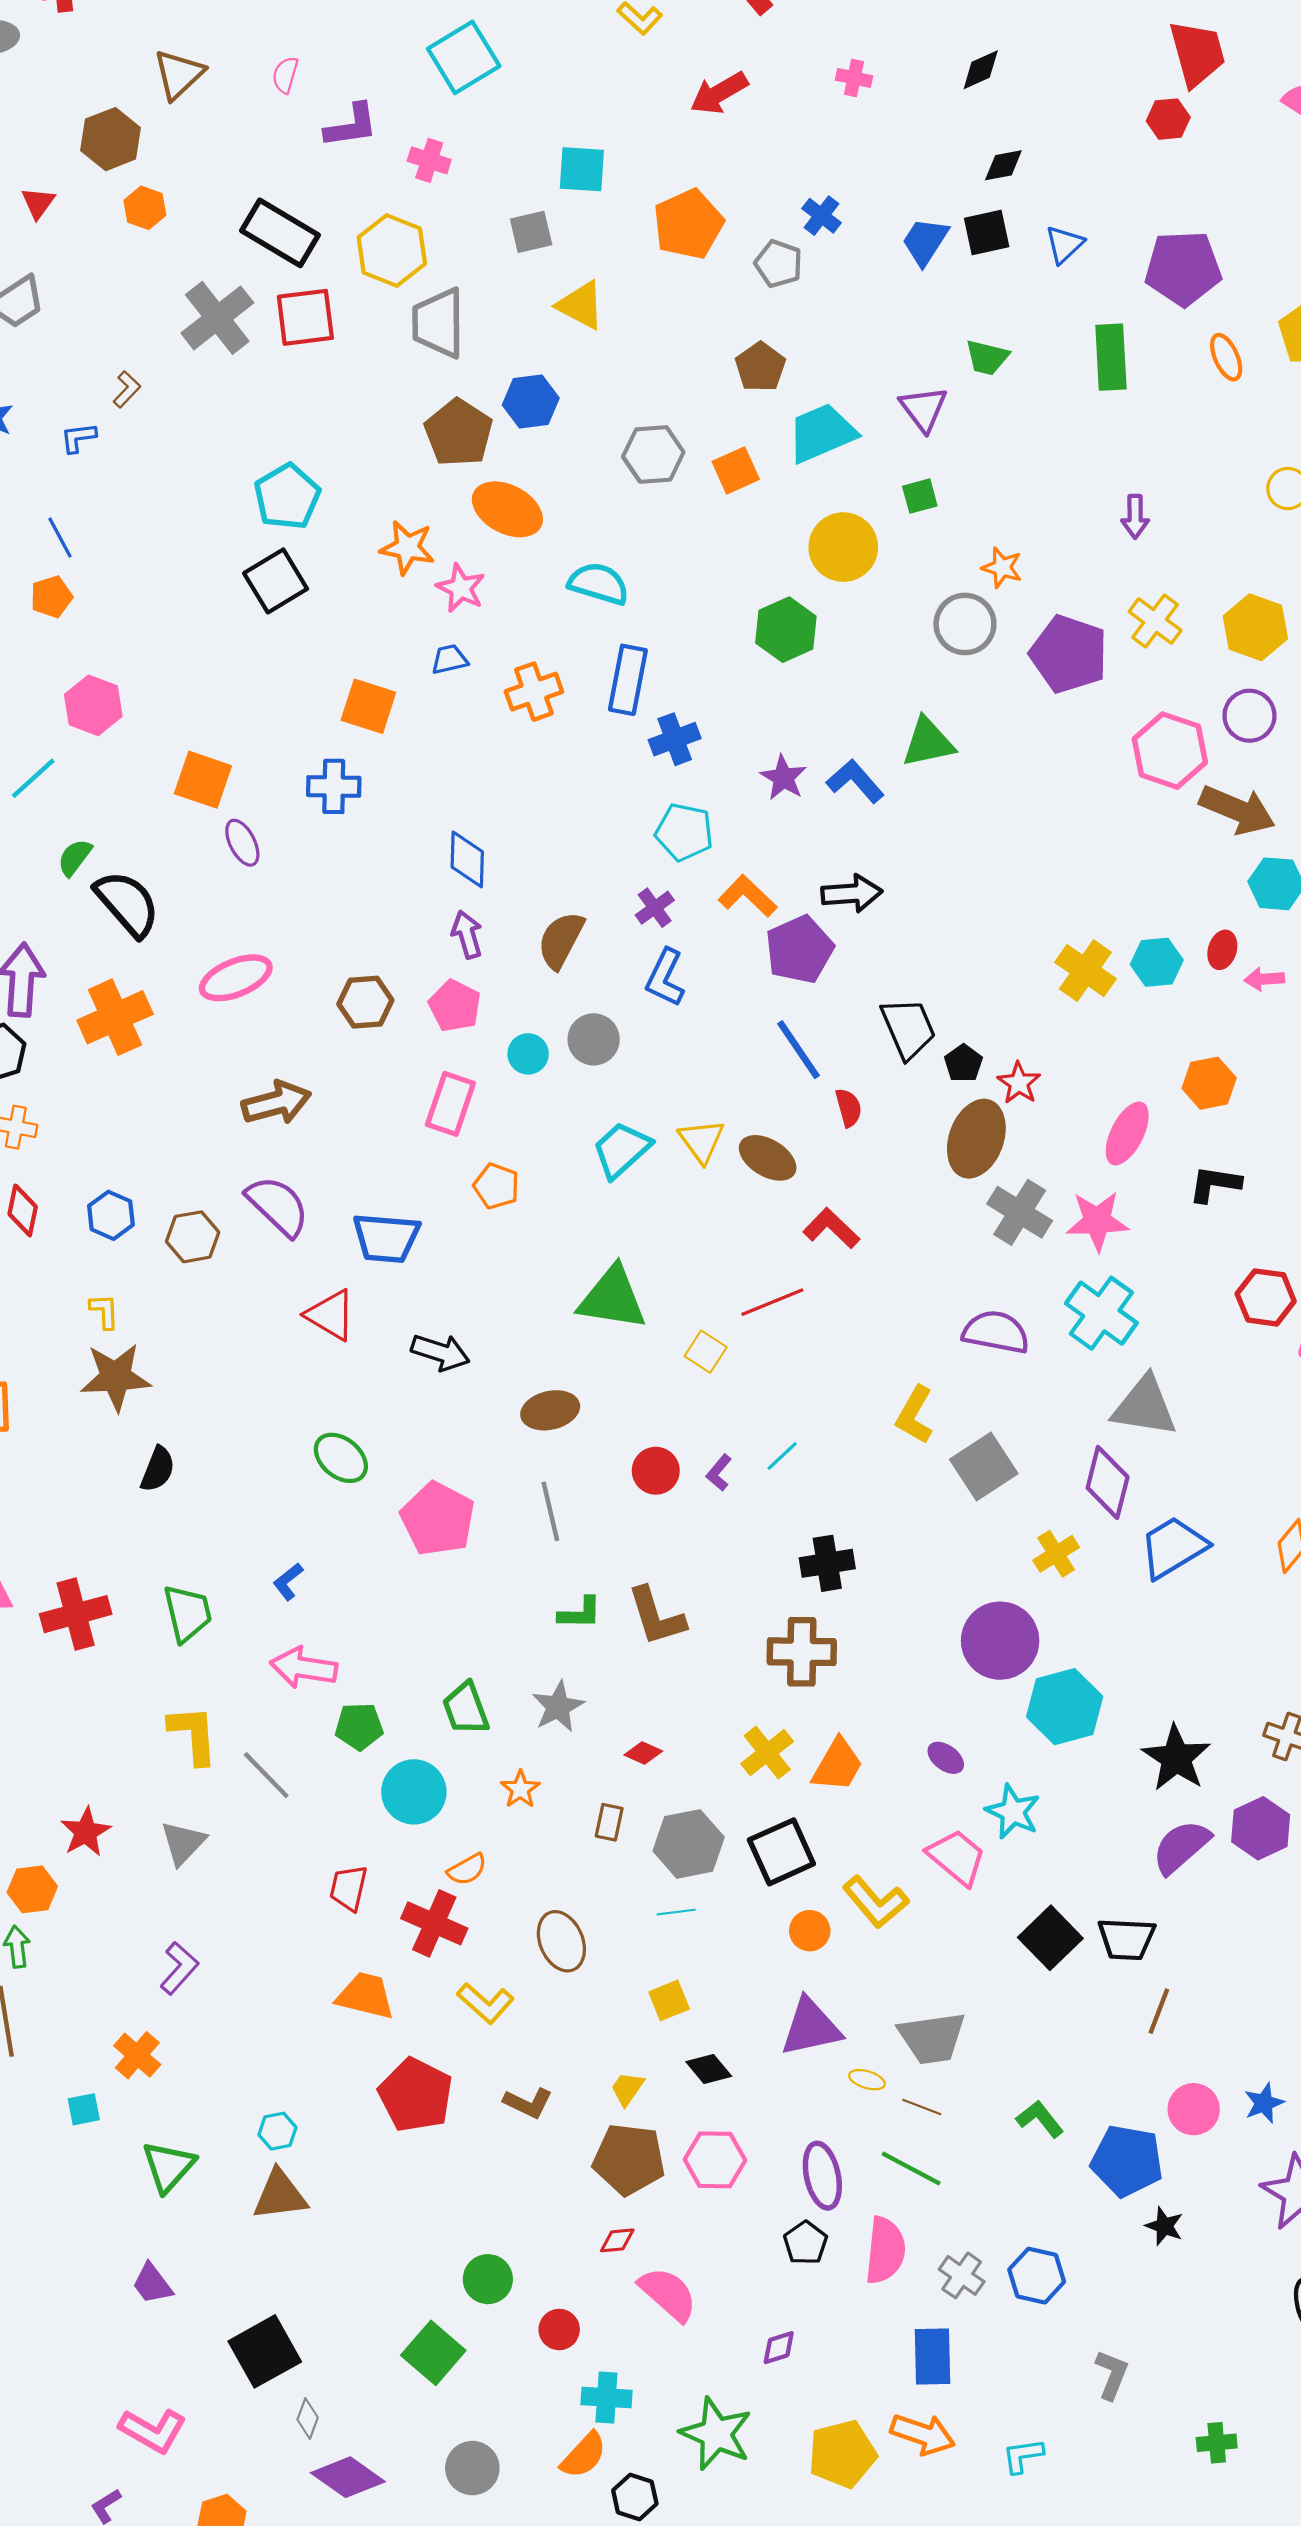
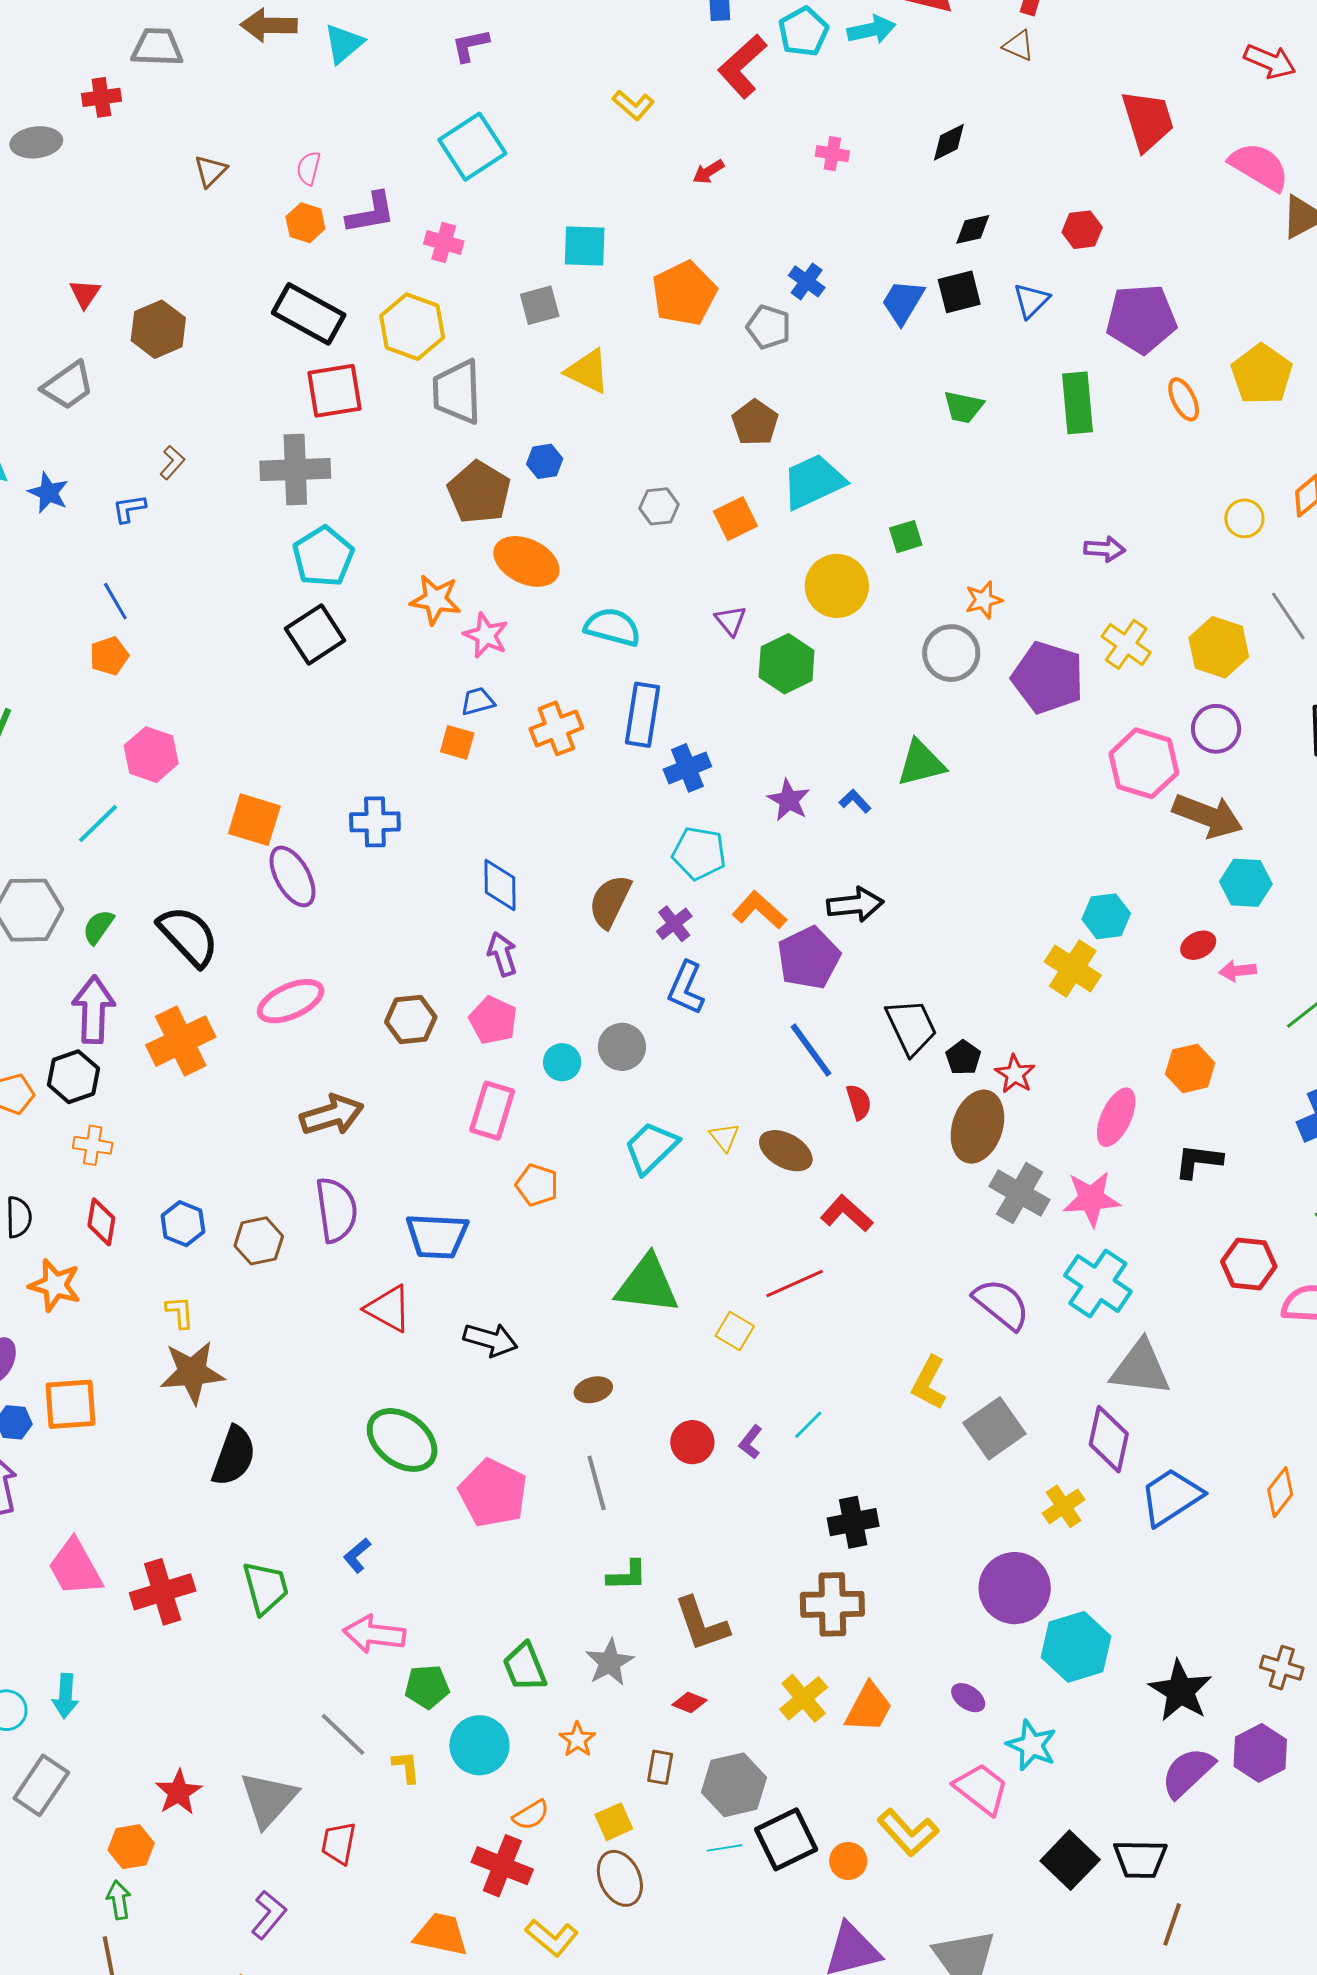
brown triangle: (179, 74) -> (210, 171), size x0.7
red arrow: (719, 93) -> (708, 172), size x0.6
red hexagon: (1168, 119) -> (1082, 230), moved
brown hexagon: (111, 139) -> (158, 329), moved
orange hexagon: (145, 208) -> (305, 223), moved
gray cross: (217, 318) -> (295, 470), moved, turned 38
blue hexagon: (531, 401) -> (545, 461), size x0.7
purple triangle: (924, 409) -> (730, 621), moved, size x0.7
gray hexagon: (653, 454) -> (659, 506), size x0.7
purple arrow: (1135, 517) -> (1105, 549), turned -84
orange star: (1002, 568) -> (984, 600), turned -30
orange square: (368, 706) -> (457, 742), moved, size x0.7
blue L-shape: (855, 781) -> (855, 801), size x0.6
purple ellipse: (242, 843) -> (293, 876), size x1.4
green semicircle: (75, 857) -> (98, 927), moved
brown semicircle: (561, 940) -> (610, 901), moved
red ellipse: (1222, 950) -> (1198, 945), turned 48
cyan hexagon: (1157, 962) -> (1106, 916), moved
yellow triangle: (701, 1141) -> (724, 1137), size x0.7
purple semicircle: (278, 1206) -> (336, 1210), turned 40
purple semicircle: (996, 1332) -> (1001, 1304), turned 30
brown ellipse: (550, 1410) -> (593, 1390), size x0.7
green ellipse: (341, 1458) -> (402, 1440), size x1.4
black semicircle: (158, 1469) -> (234, 1456), size x1.4
brown L-shape: (656, 1616) -> (702, 1624), moved
yellow L-shape: (193, 1735) -> (406, 1767), moved, size x0.6
gray triangle: (183, 1843) -> (268, 1799), size x1.4
black square: (781, 1852) -> (786, 1839), moved
red trapezoid: (349, 1888) -> (339, 1843), moved
yellow square: (669, 2000) -> (614, 1822), moved

